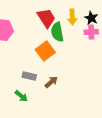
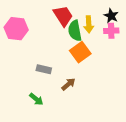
yellow arrow: (72, 17) -> (89, 24), moved
orange square: (45, 51) -> (80, 52), moved
gray rectangle: (29, 76) -> (44, 69), moved

